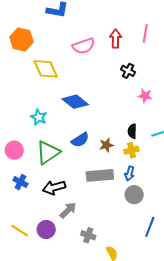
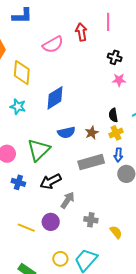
yellow diamond: (46, 69) -> (22, 73), turned 40
black cross: (128, 71) -> (115, 57), moved
blue diamond: (75, 102) -> (55, 98), turned -60
cyan star: (39, 117) -> (18, 107), moved
blue semicircle: (80, 140) -> (66, 132), turned 30

